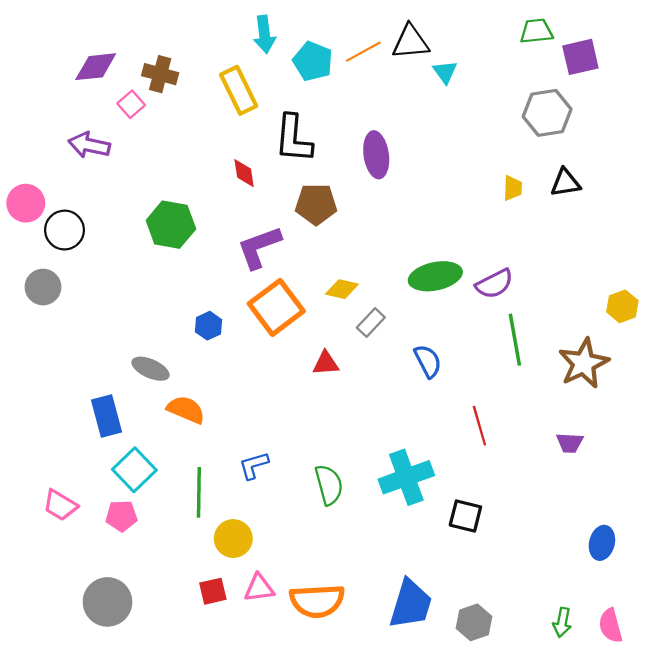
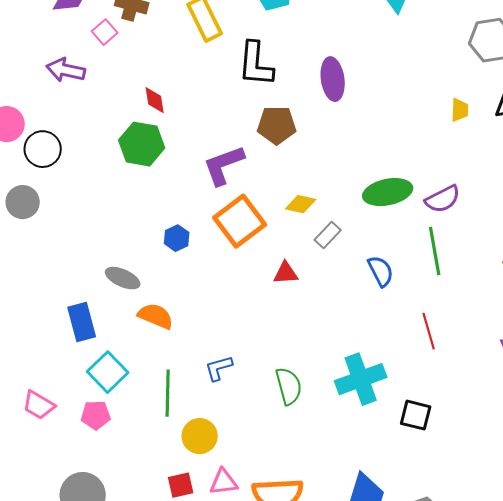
red diamond: (244, 173) -> (155, 100), moved
green line: (515, 340) -> (435, 251), moved

